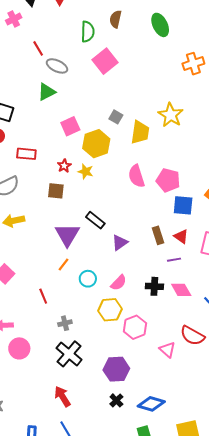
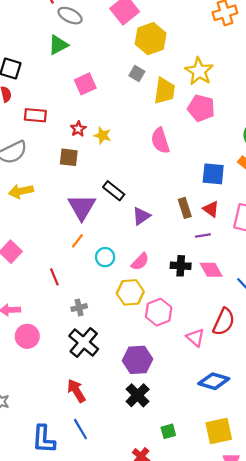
yellow hexagon: (96, 144) -> (151, 39), moved
pink pentagon: (168, 180) -> (201, 108), moved
red semicircle: (192, 336) -> (224, 322), turned -95
black cross: (116, 400) -> (138, 395), size x1.5
blue diamond: (151, 404) -> (214, 381), moved

